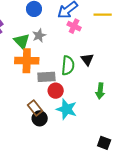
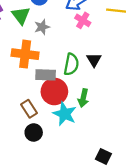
green triangle: (22, 41) -> (21, 15), moved
red circle: (56, 91) -> (54, 91), size x1.5
green arrow: (100, 91) -> (83, 98), moved
black circle: (40, 118) -> (34, 133), moved

